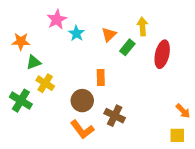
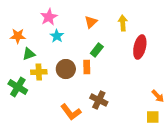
cyan star: (76, 33) -> (57, 36), moved
orange triangle: (109, 35) -> (91, 22), moved
green rectangle: (127, 47) -> (97, 50), moved
yellow cross: (45, 83) -> (39, 72), turned -35
brown circle: (82, 101) -> (66, 69), moved

